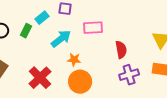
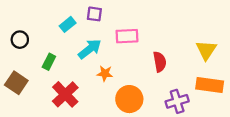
green rectangle: (26, 31) -> (49, 62), moved
purple cross: (129, 75) -> (177, 101), moved
orange circle: (80, 82) -> (129, 99), moved

